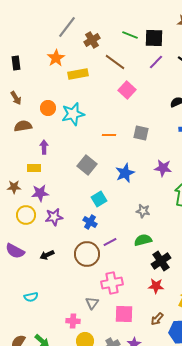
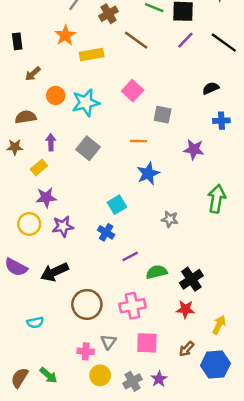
pink square: (127, 90) -> (133, 91), moved
brown arrow: (16, 98) -> (33, 74), moved, turned 80
gray square: (141, 133) -> (163, 115), moved
orange line: (109, 135) -> (139, 141), moved
gray square: (87, 165) -> (88, 148), moved
yellow rectangle: (34, 168) -> (39, 167), turned -40
purple star: (163, 168) -> (194, 149), moved
brown star: (14, 187) -> (15, 147), moved
green semicircle: (143, 240) -> (157, 272), moved
brown circle: (87, 254) -> (87, 304), moved
black arrow: (47, 255) -> (54, 272), size x1.6
gray triangle: (92, 303) -> (109, 342), moved

